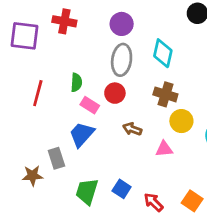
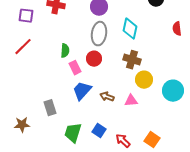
purple square: (24, 36) -> (26, 16), size x0.7
red line: (38, 93) -> (23, 47), moved, turned 30
pink rectangle: (90, 105) -> (75, 68), turned 32
brown arrow: (132, 129) -> (107, 97), moved
blue trapezoid: (82, 134) -> (82, 91), moved
brown star: (32, 176) -> (22, 125), moved

